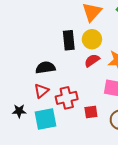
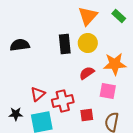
red semicircle: (92, 60) -> (87, 73), moved
black semicircle: (45, 68) -> (20, 45), moved

